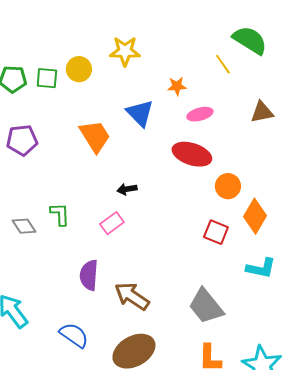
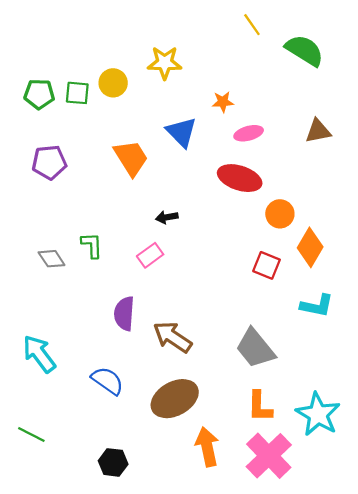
yellow line: (223, 64) -> (252, 25), moved

